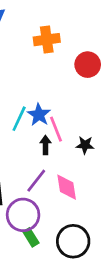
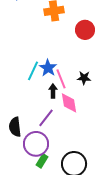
black star: (85, 145) -> (84, 78), moved
pink diamond: (67, 187) -> (69, 103), moved
green rectangle: (31, 237) -> (42, 161), turned 64

